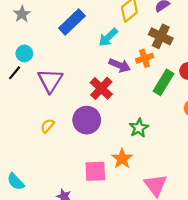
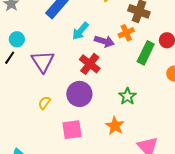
cyan arrow: (108, 37) -> (80, 31), moved
pink square: (95, 171) -> (72, 130), moved

